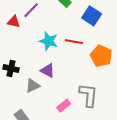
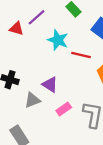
cyan star: (49, 41) -> (58, 40), moved
pink rectangle: (64, 106) -> (64, 109), moved

